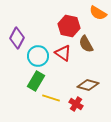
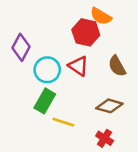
orange semicircle: (98, 13) -> (101, 16), moved
brown semicircle: (86, 44) -> (117, 66), moved
red cross: (76, 104) -> (105, 138), moved

